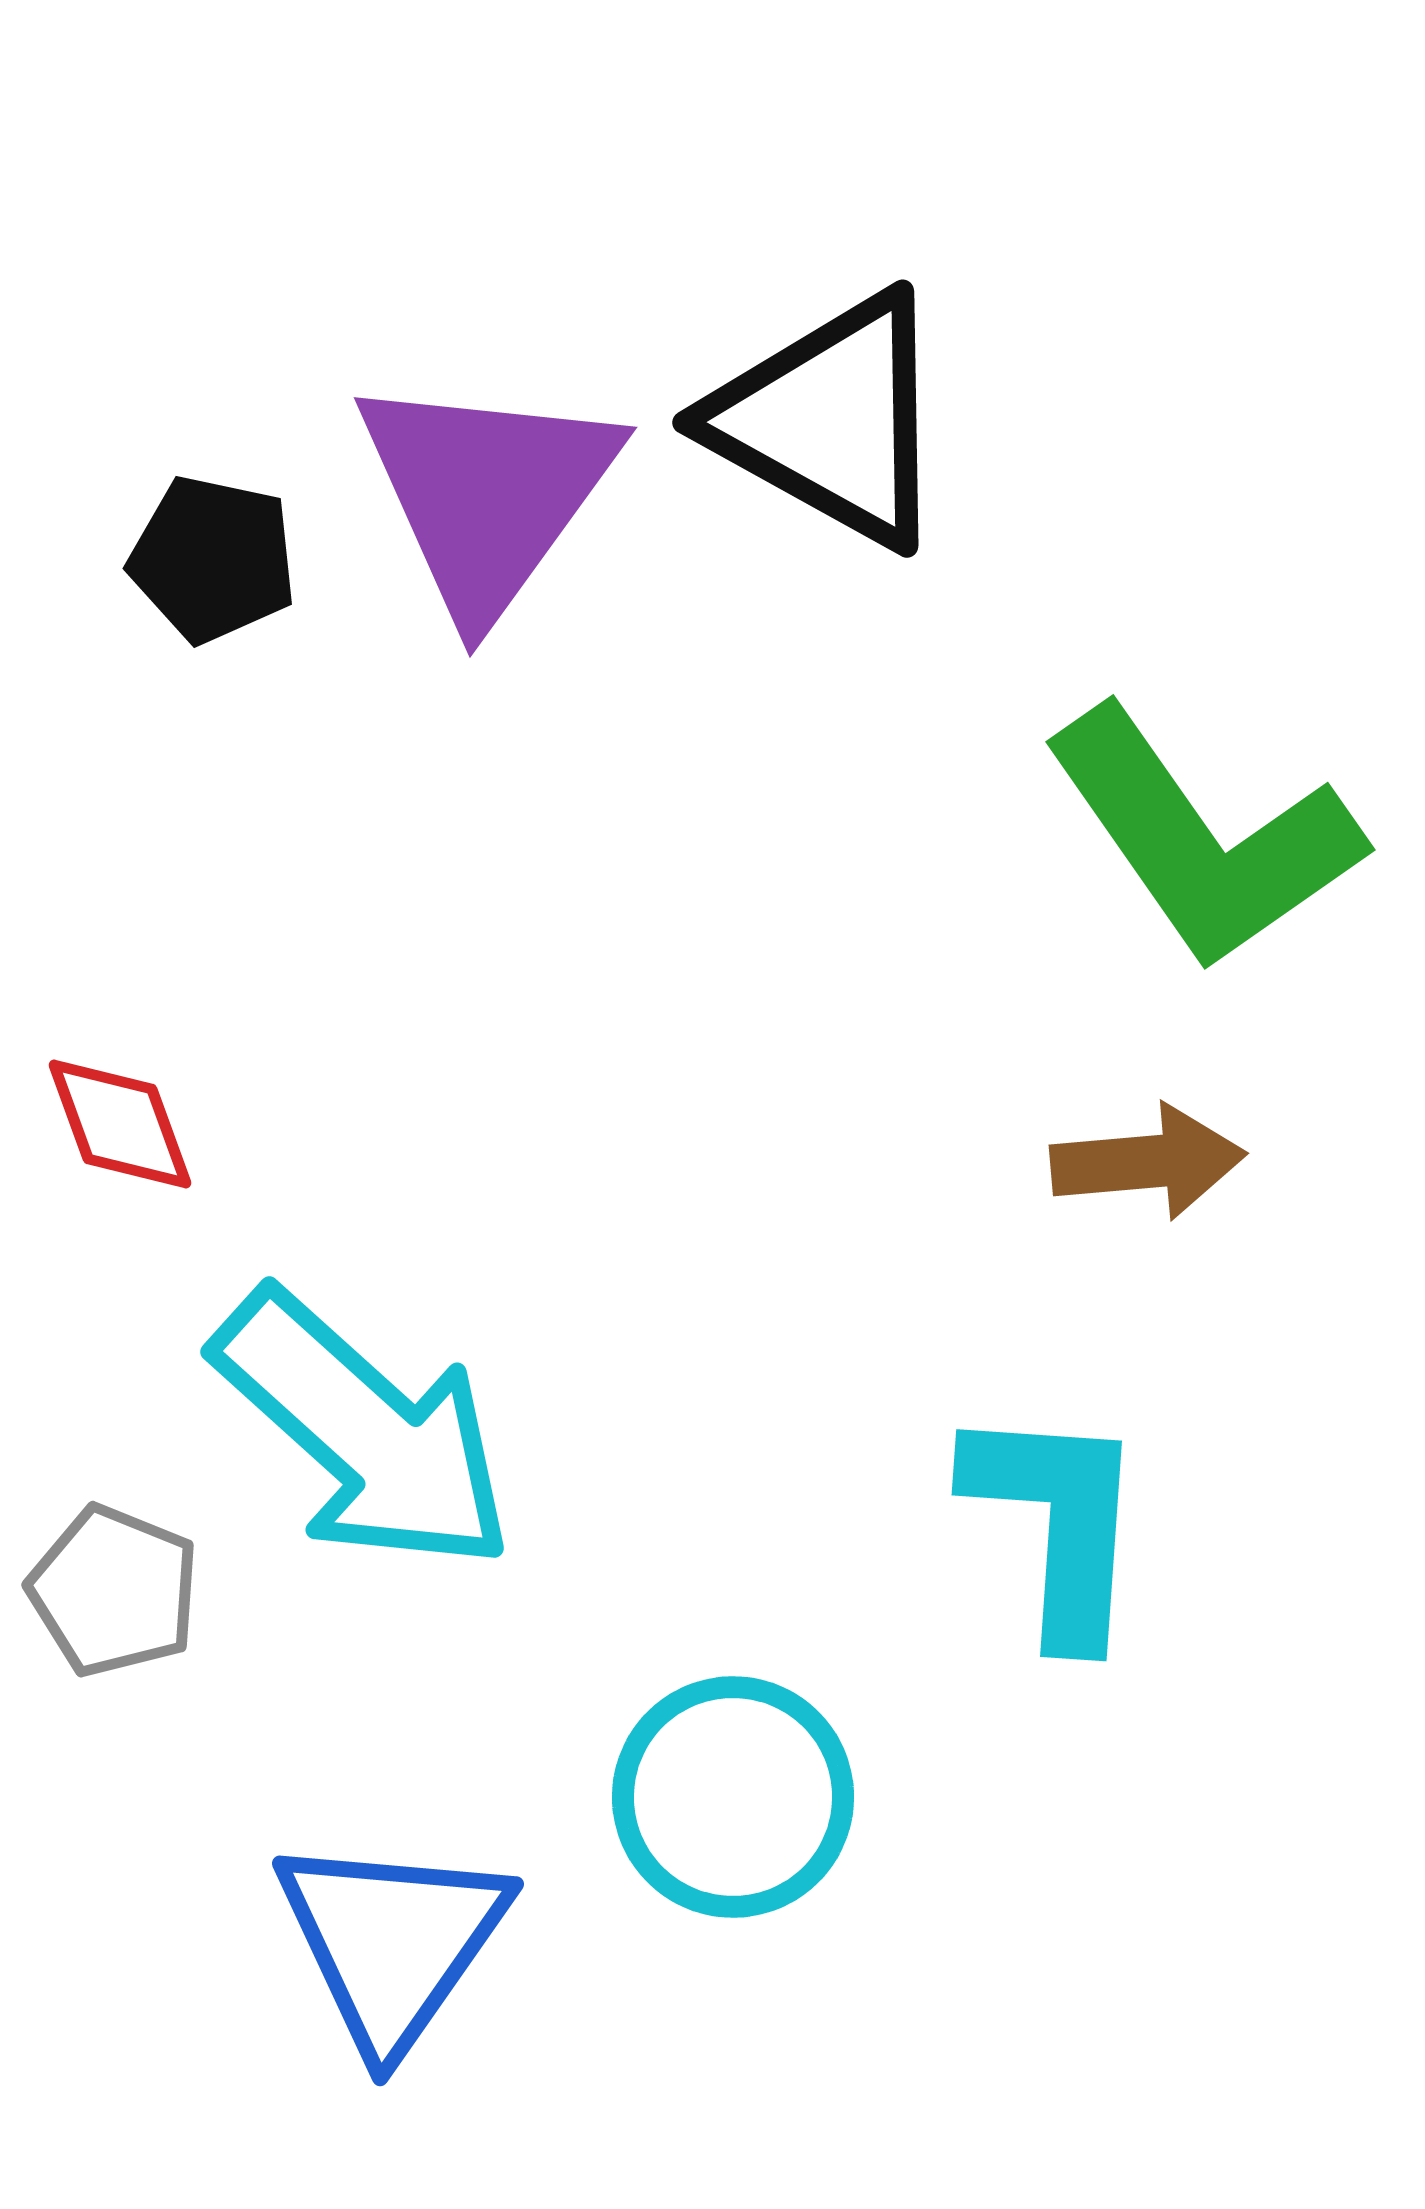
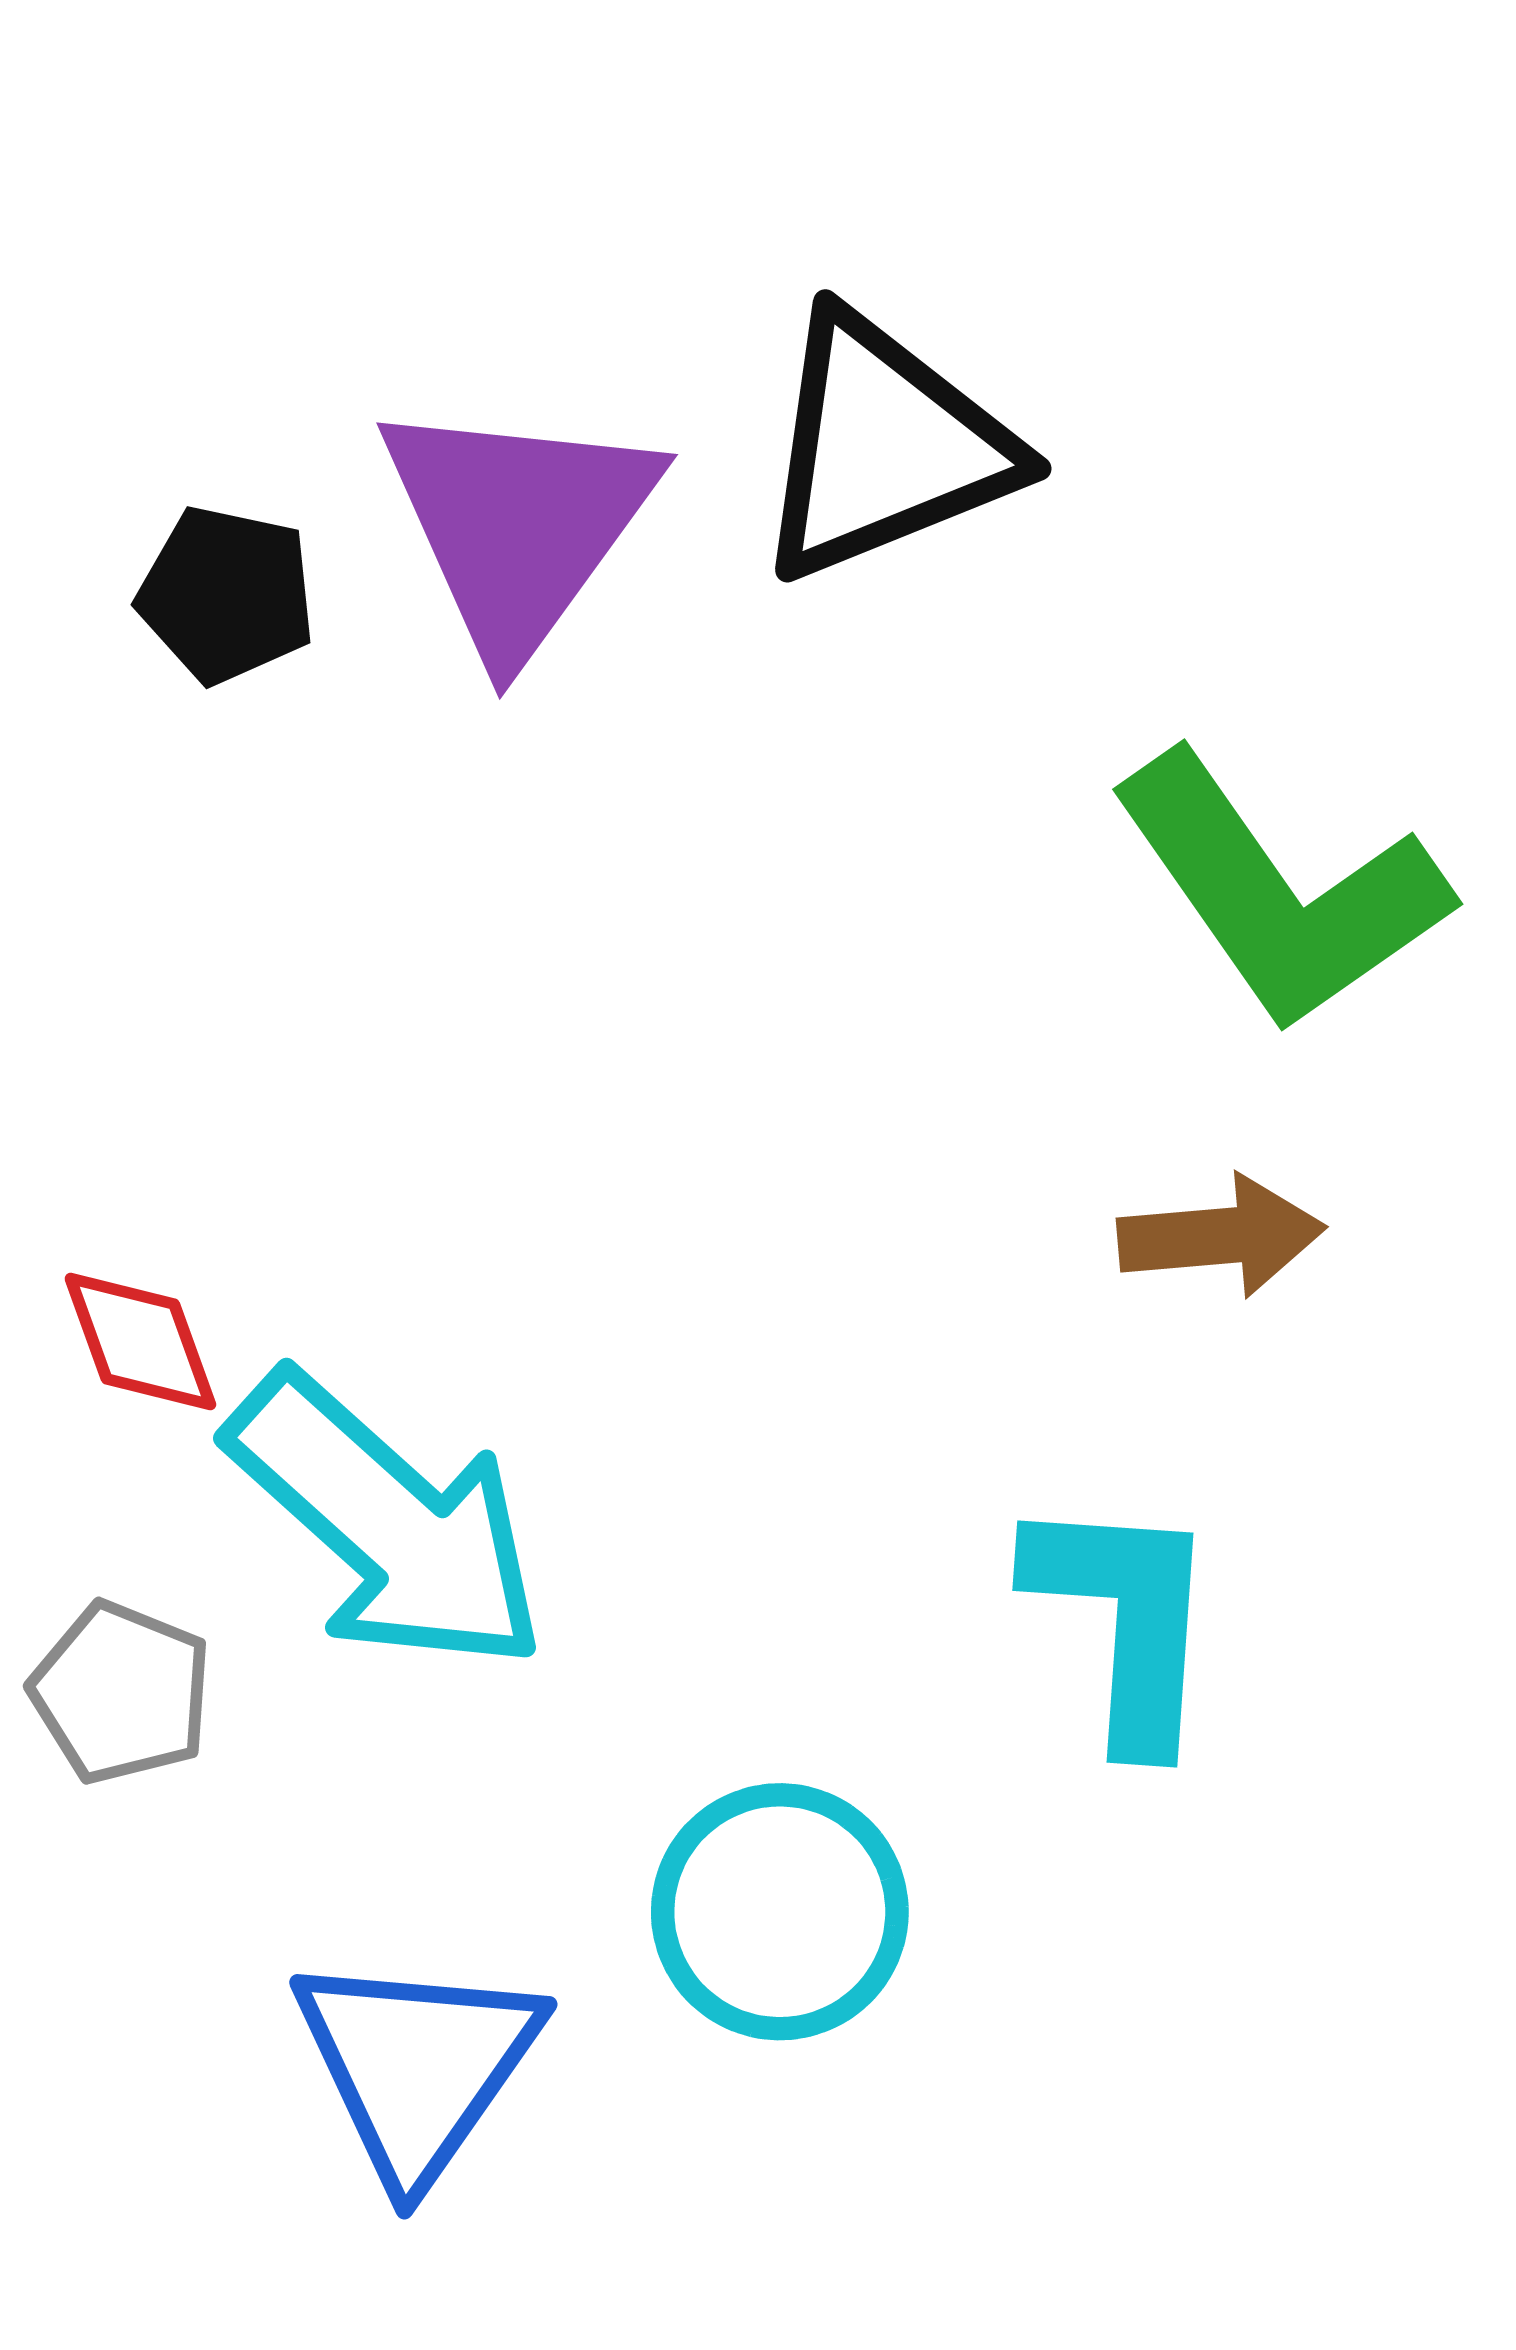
black triangle: (831, 420) -> (884, 447), turned -51
red diamond: (120, 1124) -> (140, 1342), moved

